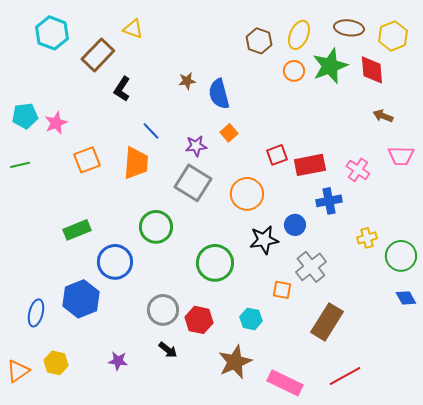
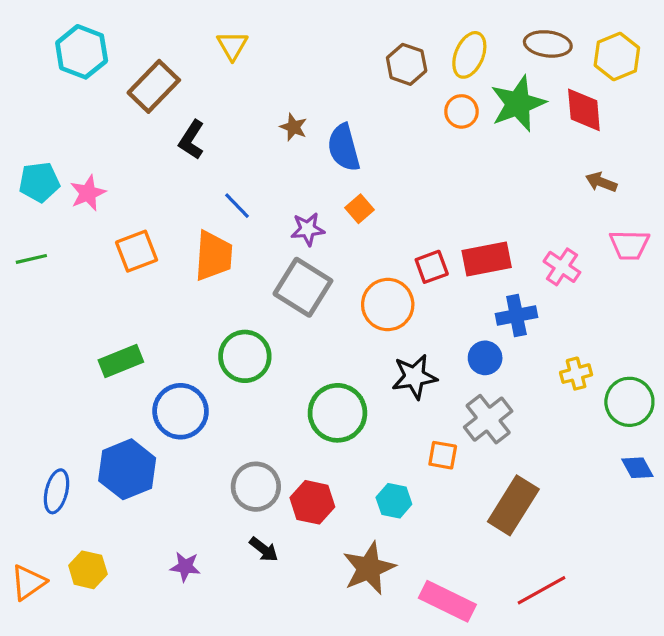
yellow triangle: (133, 29) -> (232, 46), moved, turned 40
brown star: (187, 81) -> (294, 127), turned 30
red square: (277, 155) -> (432, 267), moved
blue circle: (295, 225) -> (485, 358), moved

